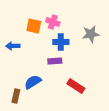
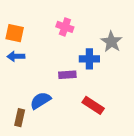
orange square: (34, 26) -> (15, 33), moved
gray star: (91, 34) -> (112, 42), turned -30
blue cross: (61, 42) -> (89, 59), moved

